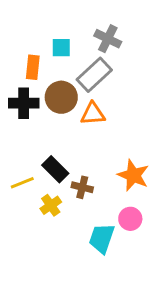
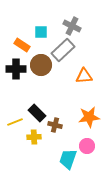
orange rectangle: (33, 67) -> (22, 45), turned -63
orange triangle: (93, 114) -> (84, 76), moved
orange star: (133, 175) -> (89, 117), turned -30
yellow cross: (51, 205) -> (34, 137), turned 32

